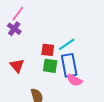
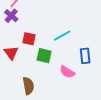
red square: (48, 50) -> (29, 39), moved
blue rectangle: (69, 65) -> (85, 56), moved, size x0.7

